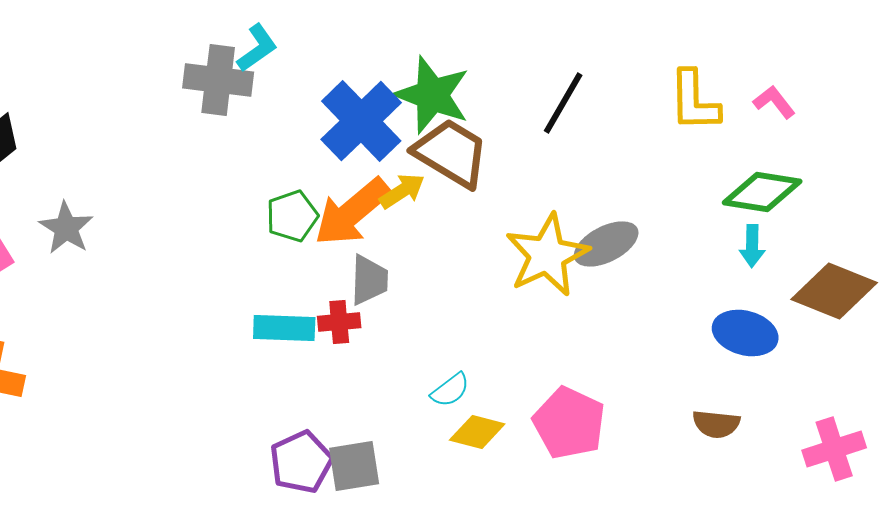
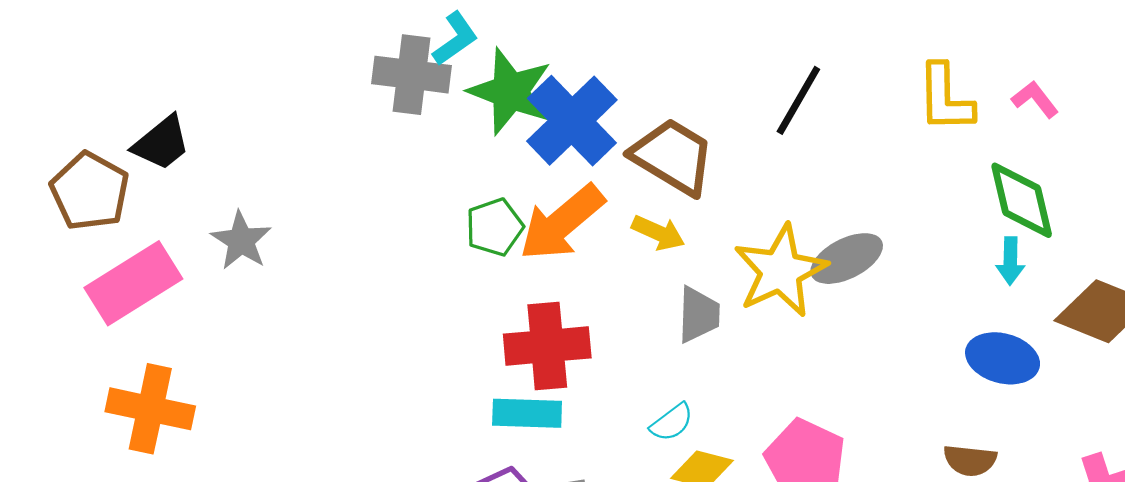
green star: (432, 95) -> (510, 91), moved
yellow arrow: (402, 191) -> (658, 233), moved, turned 57
green diamond: (762, 192) -> (1022, 200), turned 68
gray trapezoid: (369, 280) -> (699, 315), moved
red cross: (339, 322) -> (547, 346), size x1.8
cyan rectangle: (284, 328) -> (527, 413), moved

